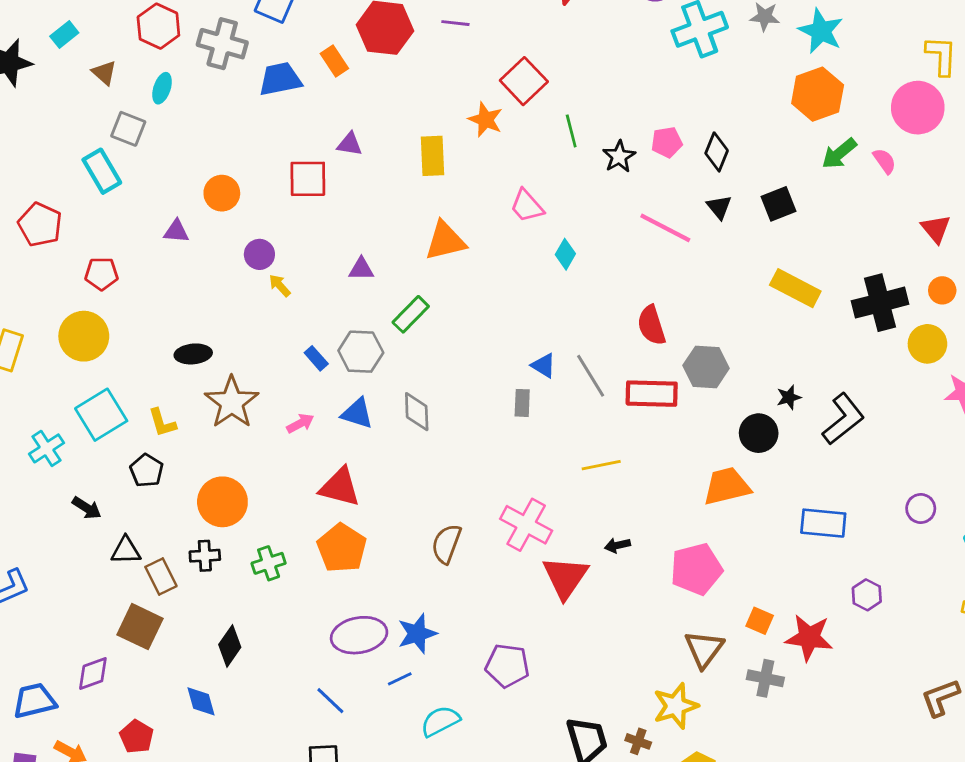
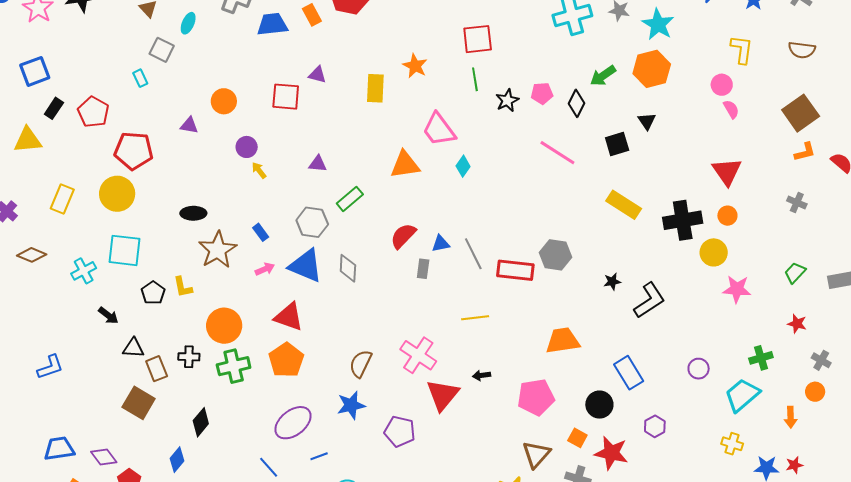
red square: (524, 81) -> (478, 39), moved, turned 32
pink circle: (918, 108) -> (722, 85), size x0.6
green arrow: (839, 154) -> (603, 76), moved
pink semicircle: (884, 161) -> (731, 109), moved
cyan rectangle: (102, 171) -> (140, 78), size x0.6
pink trapezoid: (527, 206) -> (439, 130), size x1.4
black triangle: (719, 207) -> (647, 121), moved
pink line: (665, 228) -> (557, 153), moved
red triangle: (936, 229) -> (727, 172), size x1.4
orange triangle: (445, 241) -> (405, 165), moved
red pentagon: (102, 274) -> (134, 151), size x1.6
red semicircle: (651, 325) -> (403, 236), moved, turned 56
blue rectangle: (316, 358) -> (261, 232), moved
blue triangle: (544, 366) -> (441, 244), turned -48
blue triangle: (357, 413) -> (306, 266), size x1.5
cyan square: (101, 415) -> (124, 250), turned 33
yellow L-shape: (162, 423) -> (183, 287), moved
black circle: (759, 433) -> (599, 405), moved
orange circle: (222, 502) -> (224, 326), moved
blue rectangle: (823, 523) -> (629, 373), turned 48
green cross: (269, 563) -> (234, 366), size x1.4
blue star: (417, 634) -> (351, 405), moved
purple ellipse: (359, 635) -> (293, 423), turned -33
purple pentagon: (507, 666) -> (400, 431), moved
purple diamond: (93, 673) -> (104, 457), moved, turned 68
blue diamond: (201, 701) -> (177, 460), turned 50

